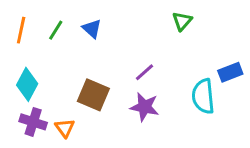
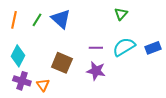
blue triangle: (92, 29) -> (61, 19), size x1.5
purple line: (145, 72) -> (96, 48), turned 40
cyan semicircle: (203, 96) -> (124, 47), moved, turned 65

